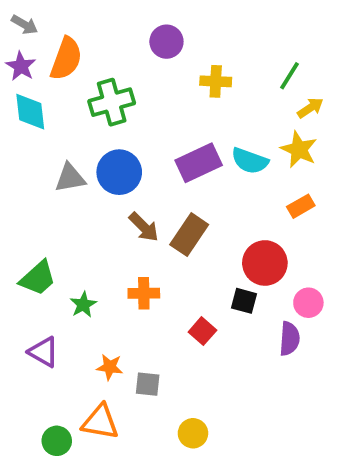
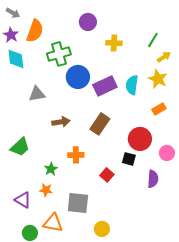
cyan semicircle: (250, 161) -> (132, 85), turned 78
blue circle: (119, 172) -> (78, 77), moved
brown arrow: (144, 227) -> (61, 122), moved, turned -54
pink circle: (308, 303) -> (167, 153), moved
green star: (83, 305) -> (51, 169), moved
purple triangle: (44, 352) -> (23, 200), moved
orange star: (110, 367) -> (46, 190), moved
gray square: (148, 384) -> (78, 203), size x1.6

